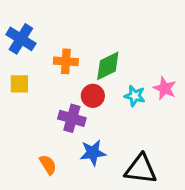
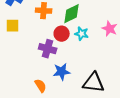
cyan star: (135, 96) -> (82, 34), moved
orange semicircle: (48, 165) -> (41, 86), moved

